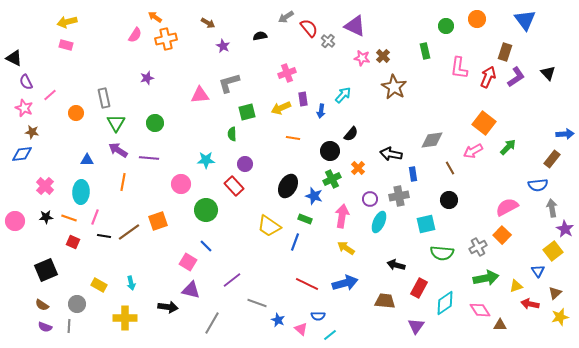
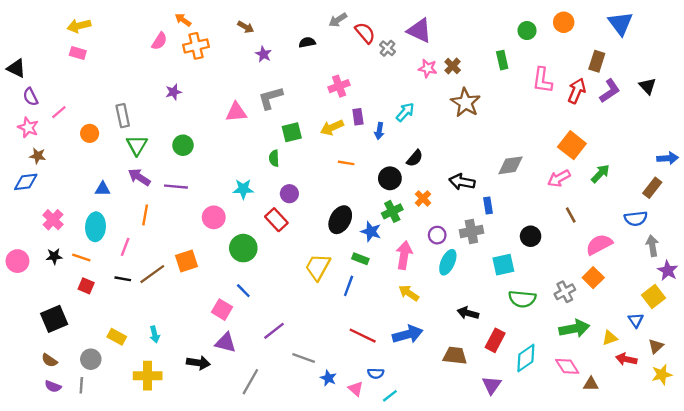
brown line: (450, 168) -> (571, 215), moved
pink line: (95, 217) -> (125, 247), moved
yellow trapezoid: (269, 226) -> (318, 267), turned 85

